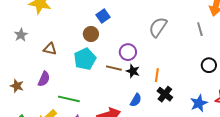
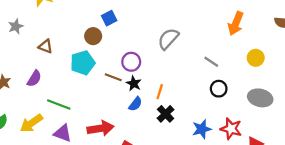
gray line: (200, 29) -> (211, 62), moved, turned -48
blue semicircle: (136, 100) -> (135, 104), moved

